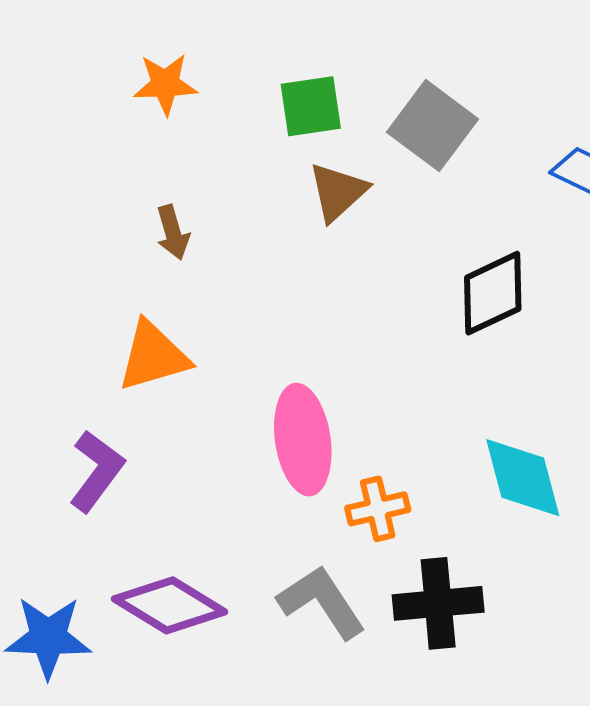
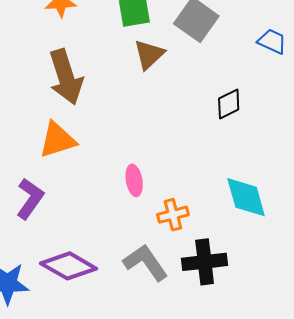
brown arrow: (173, 232) -> (66, 77), size x2.0
black diamond: (493, 293) -> (229, 104), size x0.7
pink ellipse: (303, 440) -> (134, 180), size x0.6

